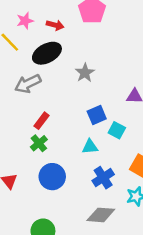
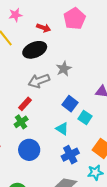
pink star: (25, 21) -> (15, 15), moved
gray arrow: (28, 84) -> (39, 81), moved
blue square: (97, 115) -> (70, 104), turned -35
cyan triangle: (90, 147) -> (62, 129), turned 32

